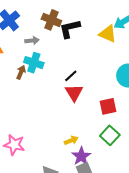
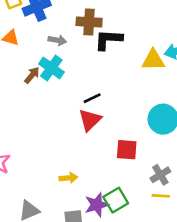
brown cross: (51, 20) -> (89, 22), turned -36
yellow triangle: (108, 34) -> (153, 60), turned -42
green square: (110, 135) -> (116, 200), moved
purple star: (81, 156) -> (97, 205), moved

